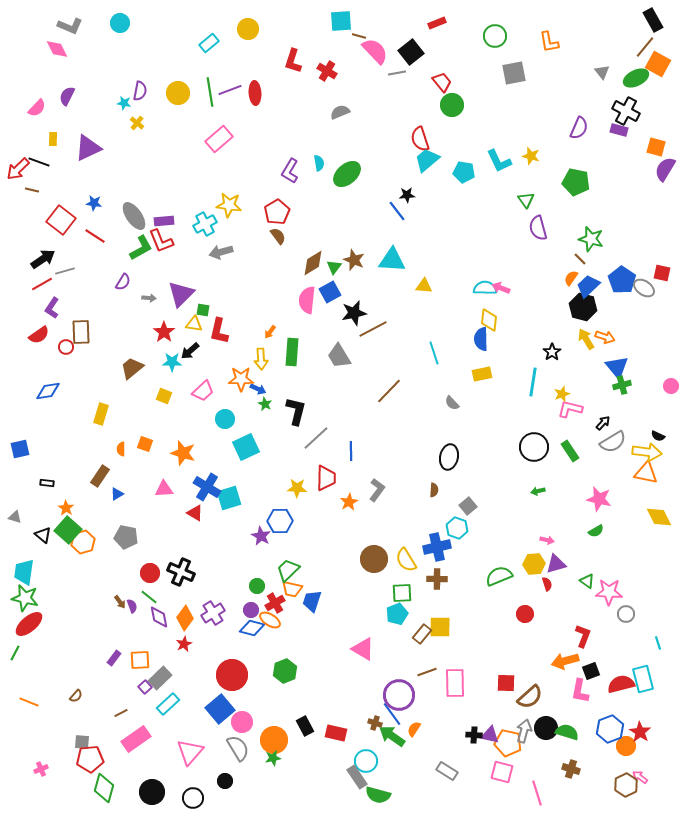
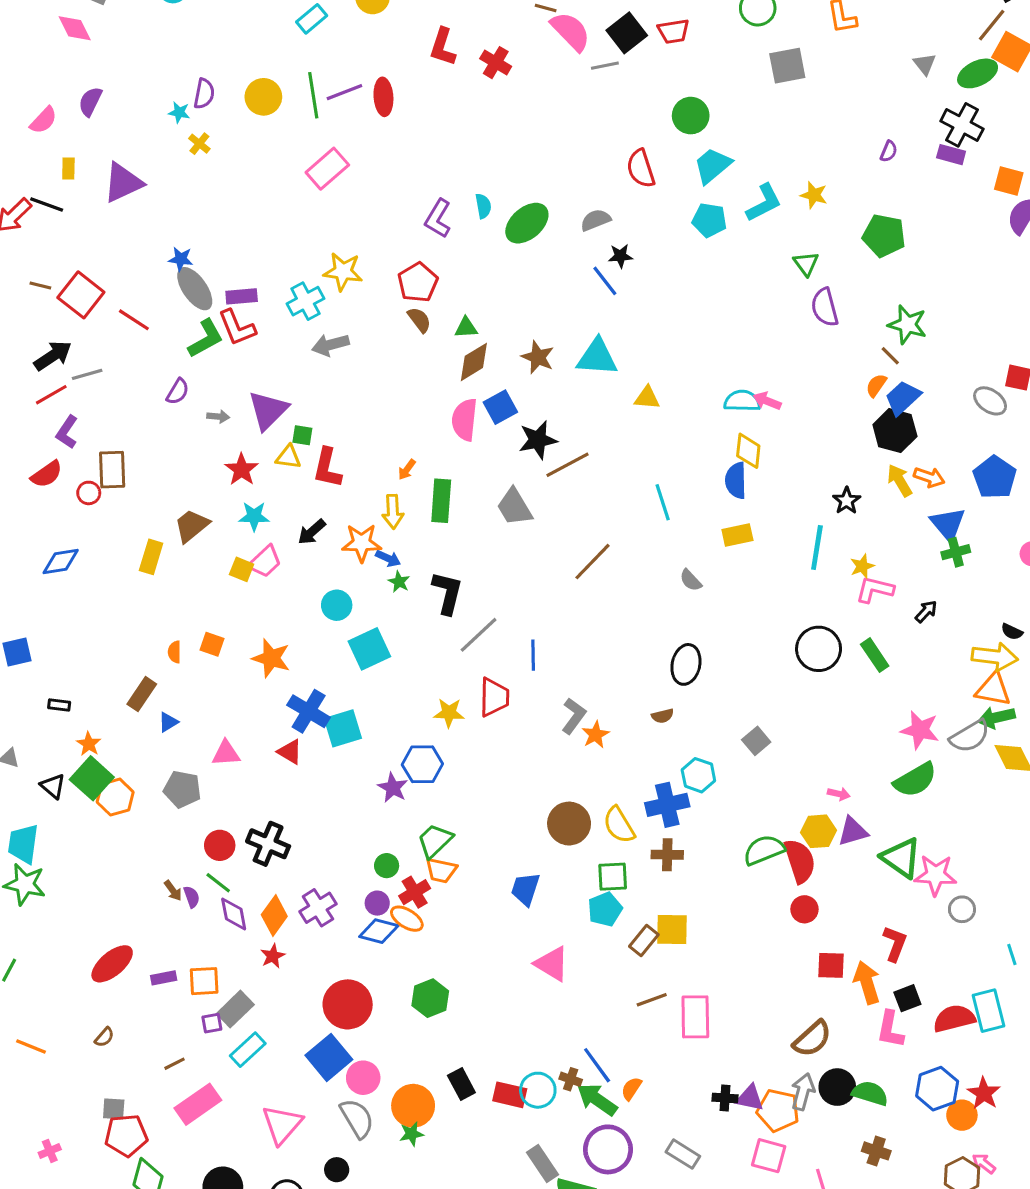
red trapezoid: (442, 82) -> (673, 31), moved, turned 120
gray semicircle: (340, 112) -> (596, 220), moved
purple semicircle: (579, 128) -> (889, 151), size x0.6
cyan trapezoid: (427, 160) -> (712, 165), moved
cyan L-shape: (499, 161) -> (764, 203), turned -92
brown line: (32, 190) -> (40, 286), moved
blue star: (94, 203) -> (181, 259), moved
green triangle: (334, 267) -> (466, 328), moved, turned 49
blue pentagon: (622, 280) -> (995, 477), moved
black arrow: (190, 351) -> (312, 532), moved
pink trapezoid: (203, 391) -> (265, 562), moved
yellow rectangle: (101, 414) -> (151, 557), moved
gray semicircle: (613, 442) -> (970, 736), moved
pink triangle: (164, 489) -> (226, 753), moved
brown semicircle: (434, 490) -> (663, 716), turned 72
green arrow: (538, 491) -> (996, 717), moved, size x1.6
orange star: (349, 502) -> (596, 735), moved
gray square: (468, 506) -> (756, 741), moved
green semicircle: (596, 531) -> (915, 780), size x1.8
green triangle: (587, 581) -> (901, 858), size x1.8
red semicircle: (547, 584) -> (800, 861), moved, size x2.0
blue trapezoid: (312, 601) -> (525, 889), moved
red ellipse: (29, 624) -> (112, 964), moved
purple rectangle: (114, 658) -> (164, 978), turned 42
orange arrow: (565, 661) -> (867, 983), turned 88
red square: (506, 683) -> (831, 965), moved
purple square: (145, 687) -> (212, 1023), turned 32
purple circle: (399, 695) -> (608, 1149), moved
cyan circle: (366, 761) -> (538, 1090), moved

